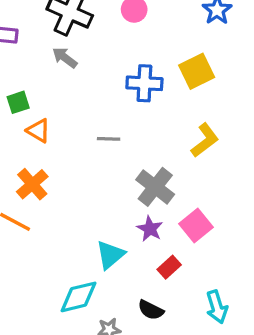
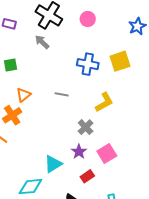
orange triangle: (38, 131) -> (24, 95), moved, turned 42
yellow L-shape: (205, 140) -> (104, 102), moved
gray cross: (155, 187) -> (86, 127), size x0.7

